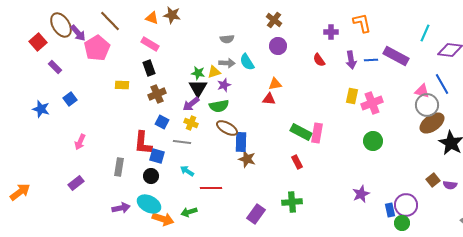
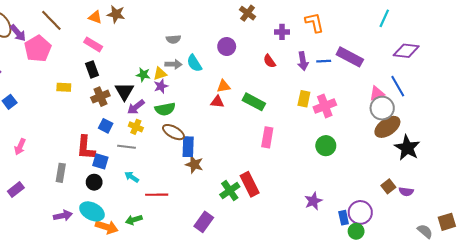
brown cross: (274, 20) -> (248, 13), moved
cyan line: (425, 33) -> (384, 18), moved
purple star: (224, 85) -> (161, 86), moved
black triangle: (198, 88) -> (124, 91), moved
pink triangle: (422, 91) -> (377, 93), turned -35
green rectangle: (301, 132) -> (254, 102), moved
red rectangle: (297, 162) -> (250, 184), moved, size x1.6
green cross: (292, 202) -> (230, 191), moved, turned -30

